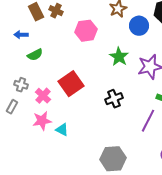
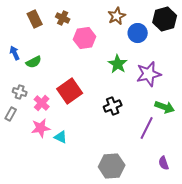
brown cross: (56, 11) -> (63, 18), moved
blue arrow: (21, 35) -> (15, 53), moved, turned 64

